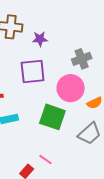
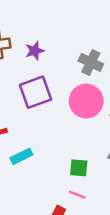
gray cross: (82, 59) -> (91, 62), turned -30
green square: (52, 117) -> (79, 168), moved, size x0.6

